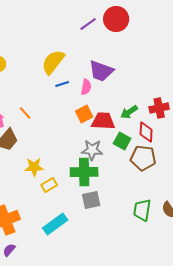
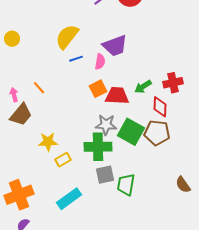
purple trapezoid: (101, 71) -> (115, 46), turned -40
green square: (122, 141) -> (131, 132), moved, size x1.5
green trapezoid: (142, 210) -> (126, 185), moved

